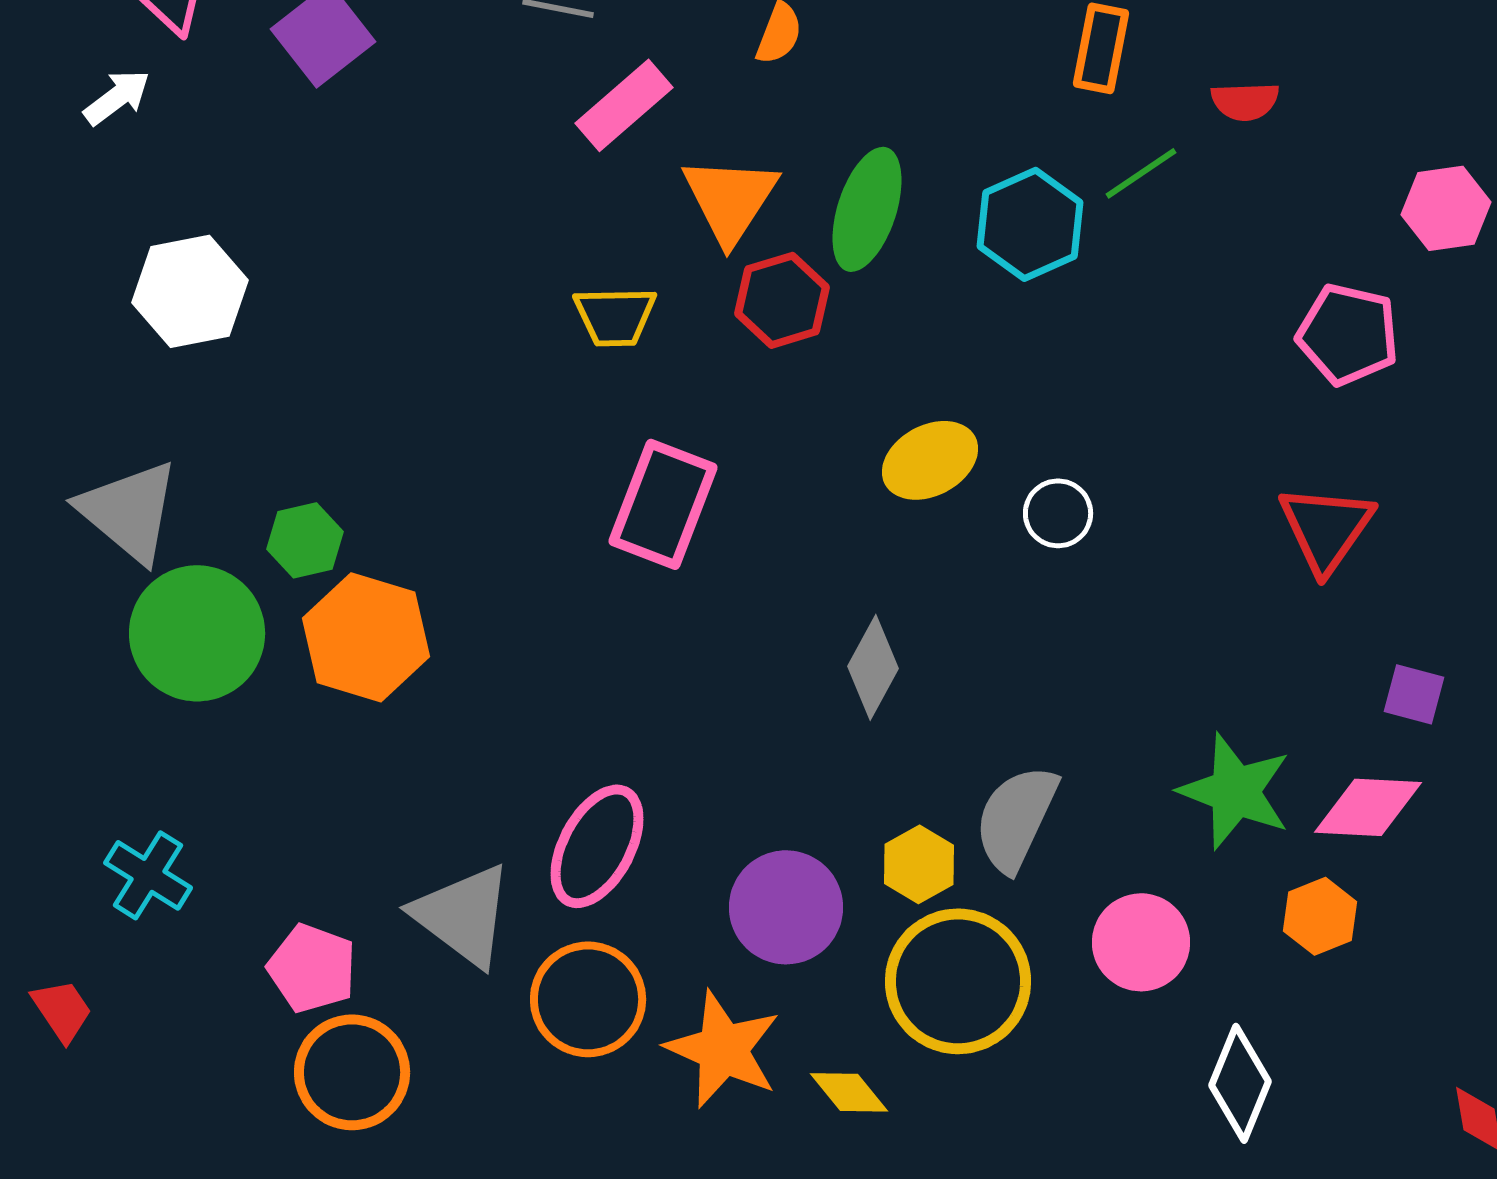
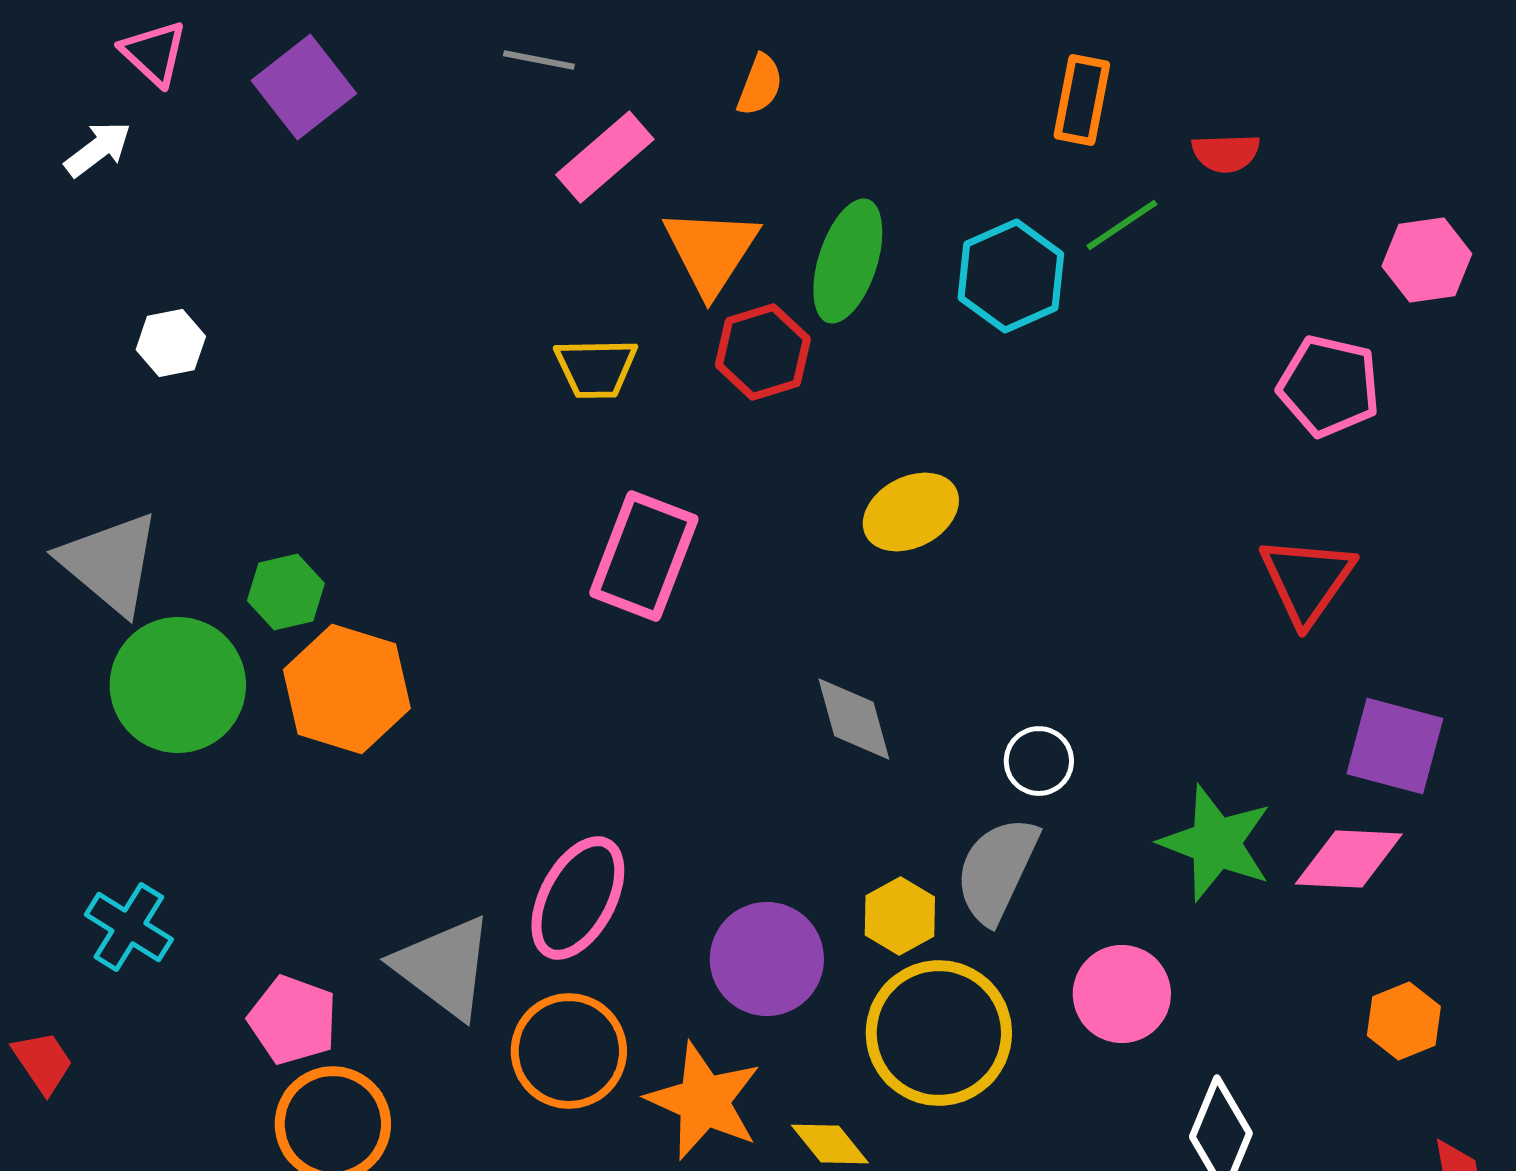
white hexagon: (190, 291) -> (171, 343), size x0.6
white circle: (1058, 513) -> (1039, 761), moved
gray diamond: (873, 667) -> (854, 719), turned -44
purple square: (1414, 694) -> (1395, 746), size x1.6
orange hexagon: (1320, 916) -> (1404, 1021), moved

